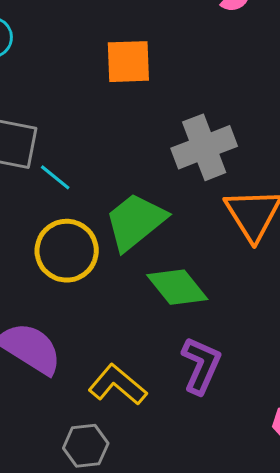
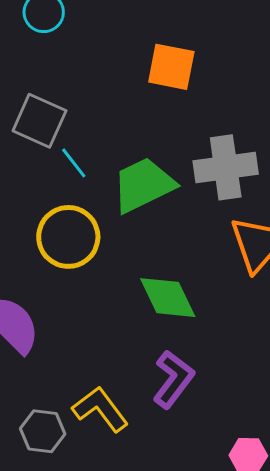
green trapezoid: (135, 222) -> (143, 185), moved
yellow L-shape: (118, 385) -> (100, 409), moved

